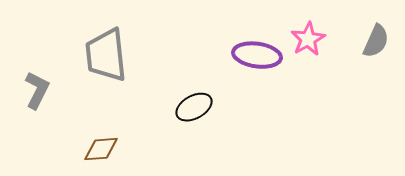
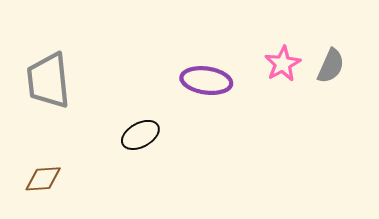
pink star: (308, 39) -> (283, 64), moved

